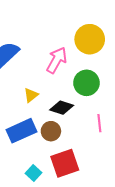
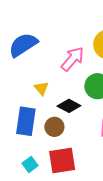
yellow triangle: (31, 95) -> (41, 88), turned -42
blue rectangle: (22, 131) -> (26, 121), turned -68

